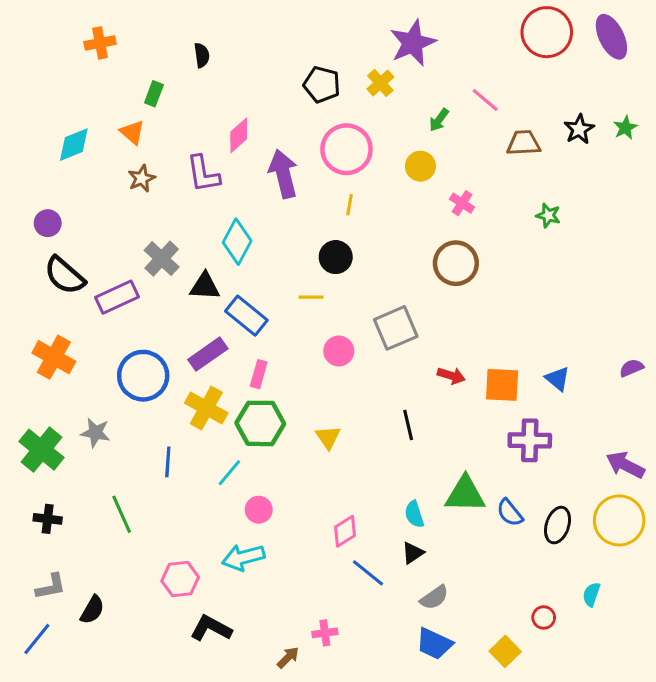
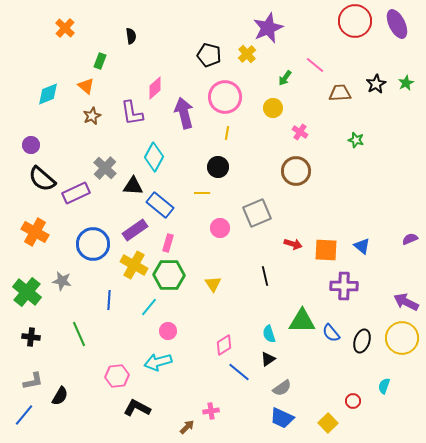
orange cross: (100, 43) -> (65, 28), turned -36

